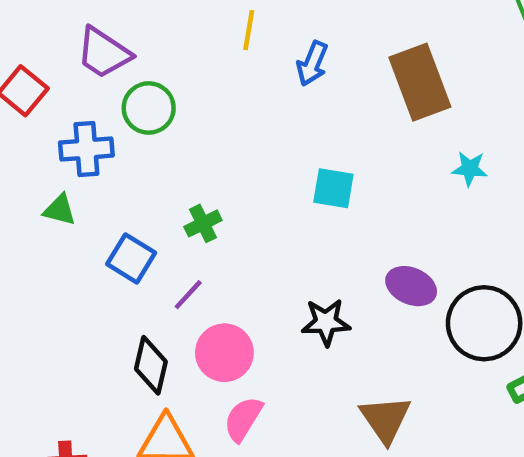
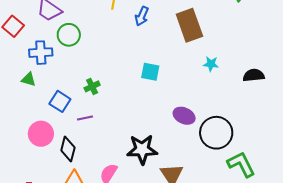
purple line: (188, 295) -> (85, 118), turned 35
black star: (326, 322) -> (142, 149), moved, size x1.4
pink circle: (224, 353) -> (41, 134), moved

